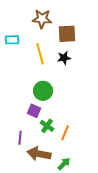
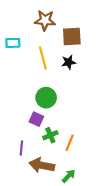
green cross: (47, 126) -> (50, 135), turned 32

